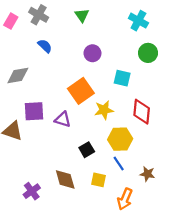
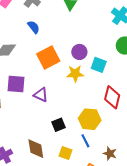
purple circle: (92, 53) -> (79, 52), moved
orange square: (81, 91) -> (48, 57), moved
yellow star: (104, 110) -> (75, 74), moved

